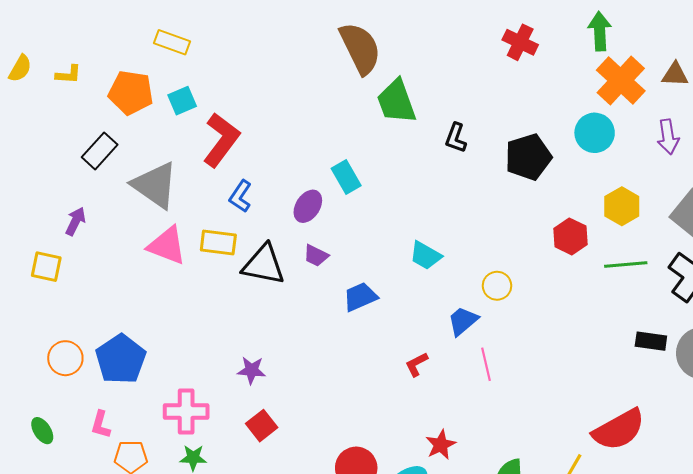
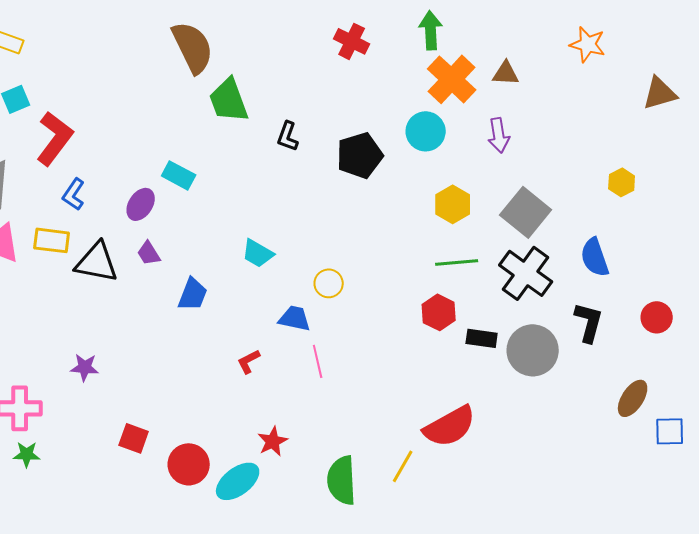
cyan rectangle: (346, 177) -> (179, 175), turned -32
red hexagon: (570, 236) -> (439, 312), moved
purple trapezoid: (316, 256) -> (149, 253), turned 32
blue trapezoid: (360, 297) -> (193, 294), turned 135
blue trapezoid: (463, 321) -> (295, 318), turned 52
red square: (262, 426) -> (134, 438), moved, turned -32

